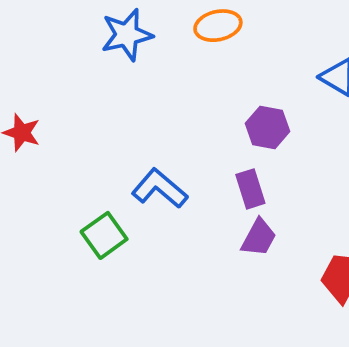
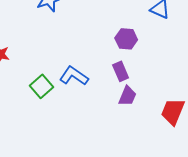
green square: (104, 235) -> (41, 86), moved

